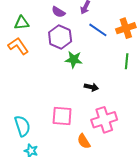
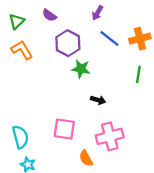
purple semicircle: (58, 12) -> (49, 15), moved
green triangle: (22, 23) -> (17, 21), moved, turned -42

